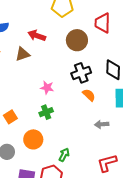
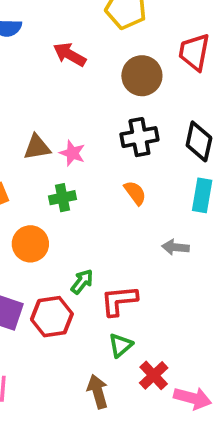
brown triangle: (22, 54) -> (37, 147), moved
orange semicircle: (89, 95) -> (135, 193), moved
gray arrow: (102, 124) -> (175, 247), moved
red L-shape: (107, 163) -> (119, 301), moved

